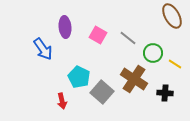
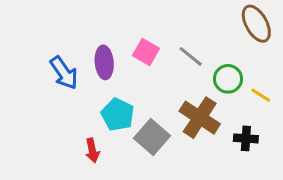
purple ellipse: (65, 27) -> (104, 62), moved

